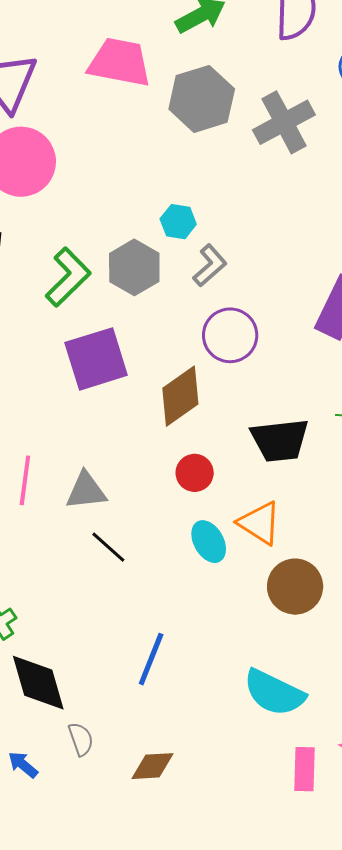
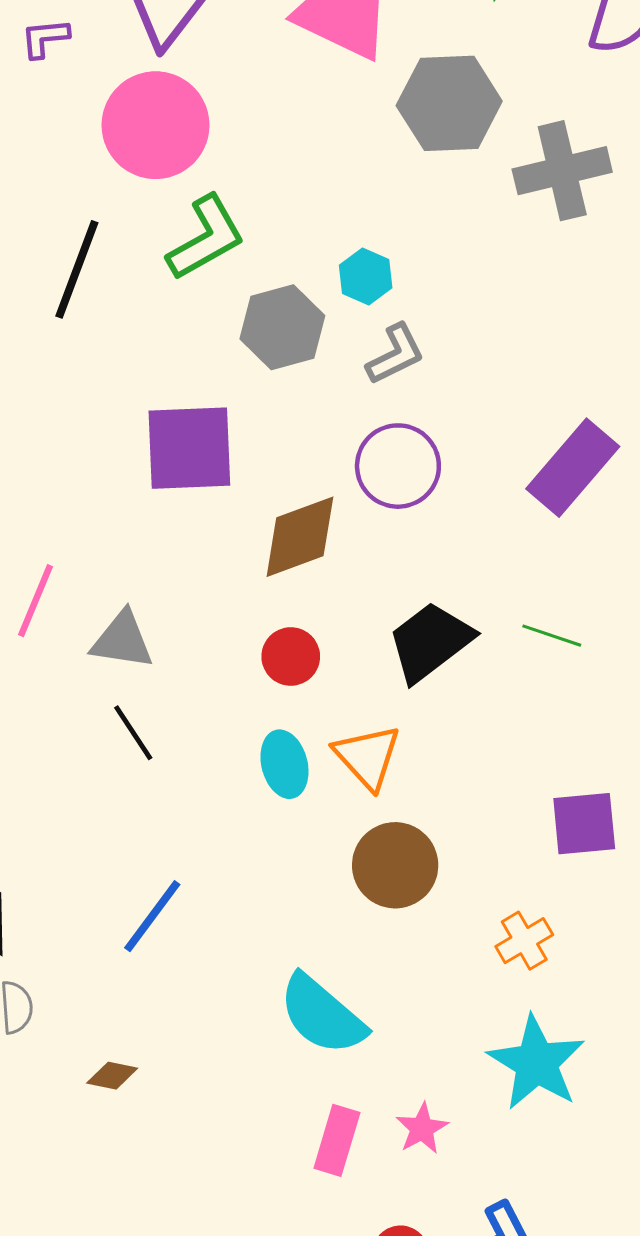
green L-shape: (68, 277) -> (206, 238), moved
black trapezoid: (280, 440) -> (430, 642), turned 134
brown diamond: (152, 766) -> (112, 1076), size x0.7

